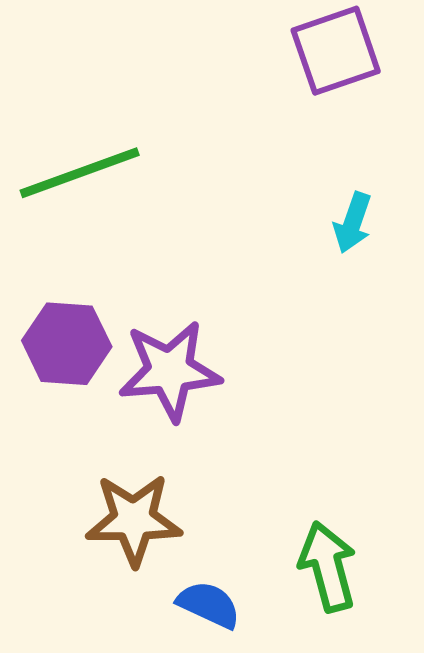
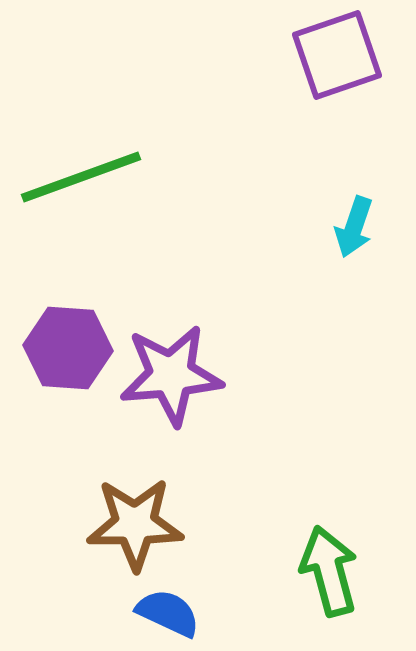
blue semicircle: (209, 605) -> (168, 613), moved

